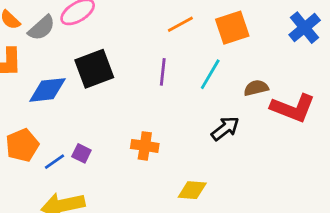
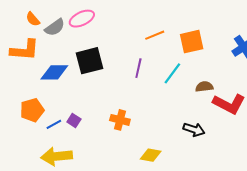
black arrow: (225, 128) -> (194, 130), moved, turned 50

